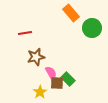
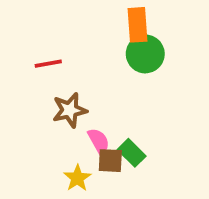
orange rectangle: (71, 13) -> (137, 25), turned 36
green circle: (92, 28) -> (145, 54), moved

